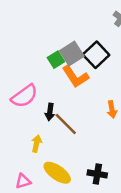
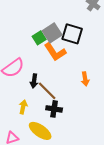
black square: (96, 55) -> (72, 34), turned -30
black cross: (97, 174) -> (54, 109), moved

